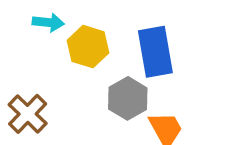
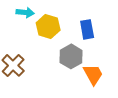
blue rectangle: (155, 52) -> (87, 29), size x0.7

